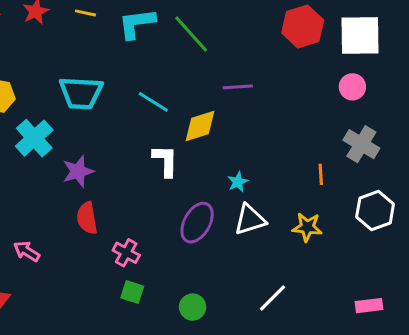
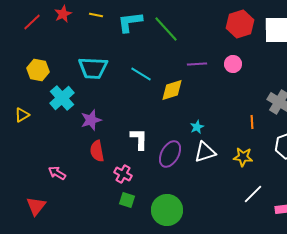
pink circle: (352, 87) -> (233, 64), moved
white L-shape: (165, 161) -> (139, 139), moved
white line: (272, 298) -> (253, 194), moved
green circle: (193, 307) -> (167, 210), size x1.8

